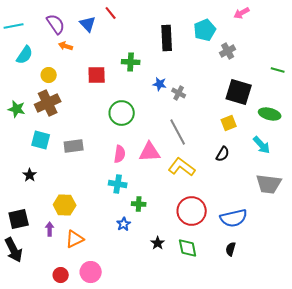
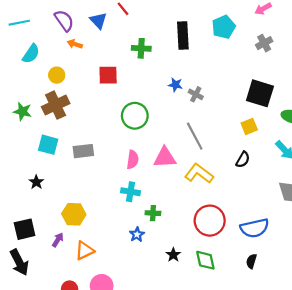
gray cross: (228, 51) -> (264, 43), moved
green cross: (131, 62) -> (141, 48), moved
purple arrow: (50, 229) -> (58, 240), turned 32

